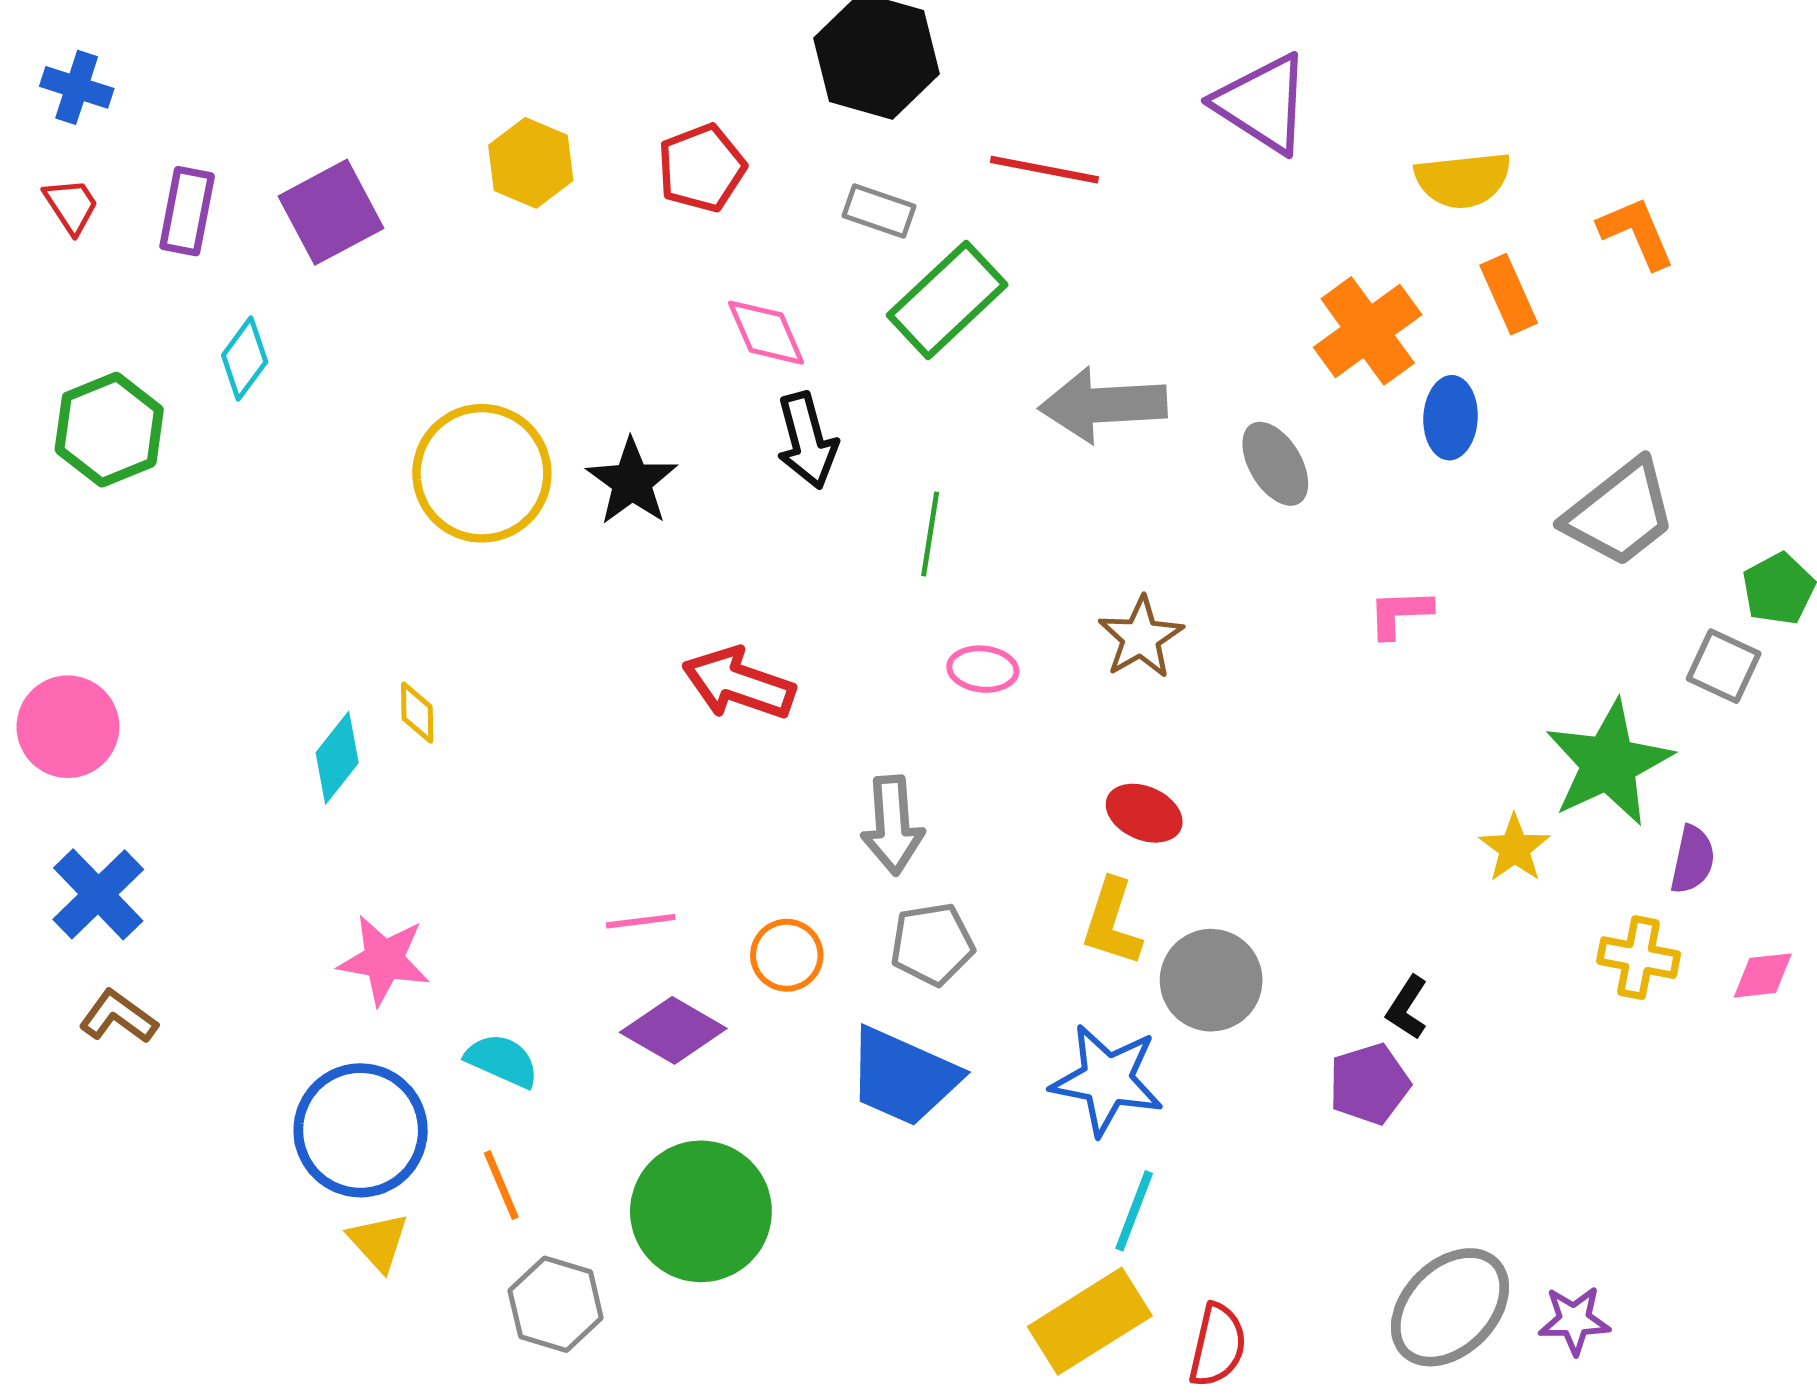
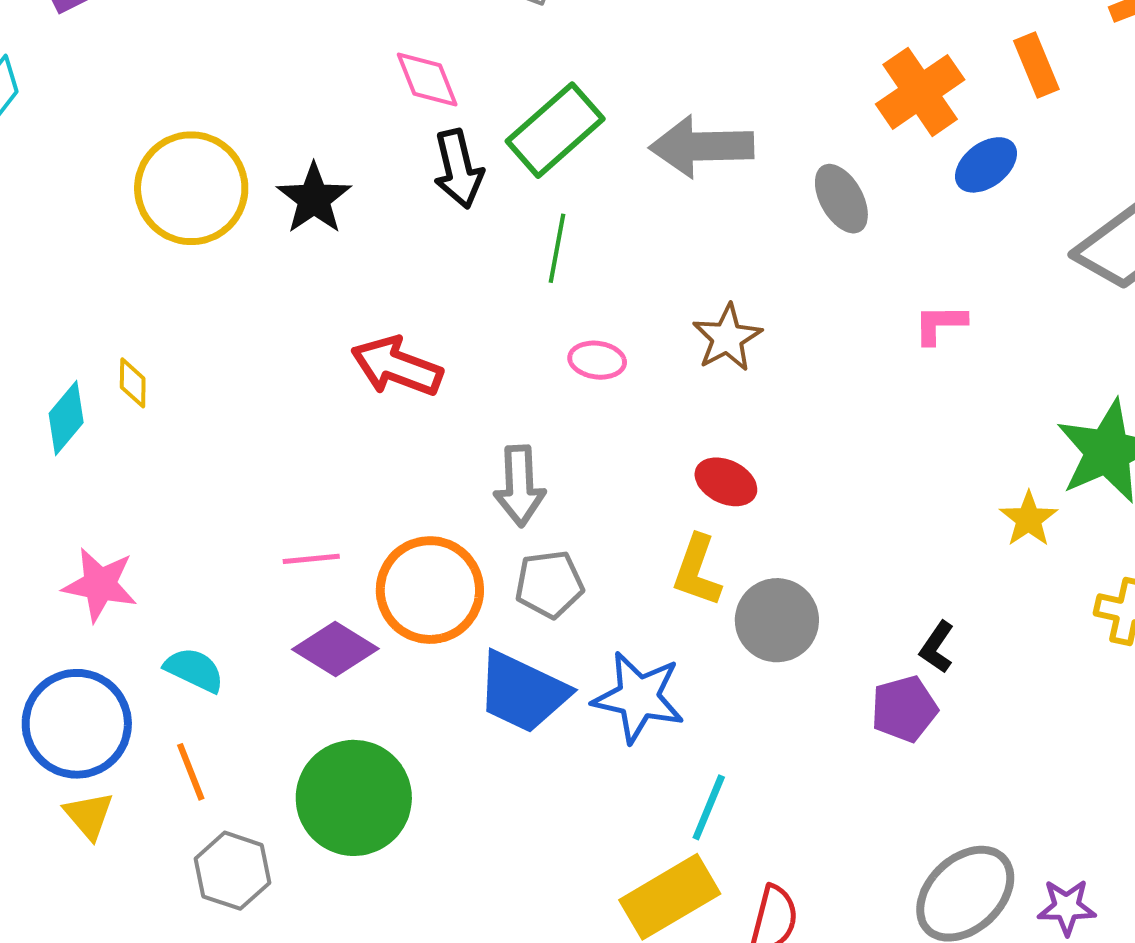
green rectangle: (947, 300) -> (555, 130), moved
blue ellipse: (1451, 418) -> (986, 165), turned 48
orange circle: (787, 955) -> (430, 590), size x1.8
blue star: (1107, 1080) -> (638, 697), moved

